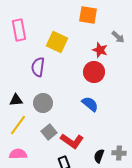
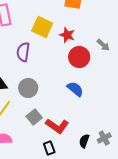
gray arrow: (118, 37) -> (103, 45), moved
red star: (100, 50) -> (67, 35), moved
gray cross: (119, 153) -> (104, 138), turned -32

